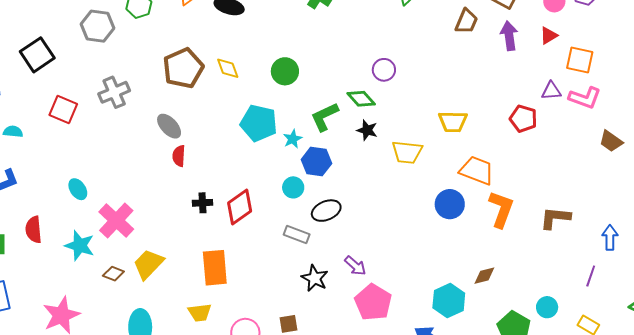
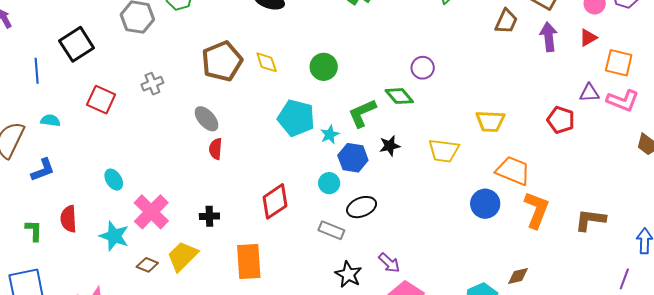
gray cross: (114, 92) -> (152, 84), size x0.7
black star: (367, 130) -> (390, 146), moved, turned -30
black cross: (202, 203) -> (209, 216), moved

